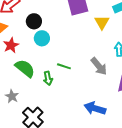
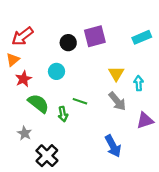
black circle: (34, 21) -> (68, 43), moved
yellow triangle: (102, 22) -> (116, 74), moved
blue arrow: (95, 108) -> (113, 146), turned -135

